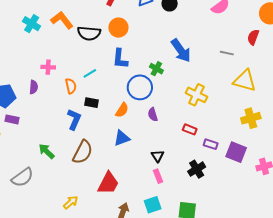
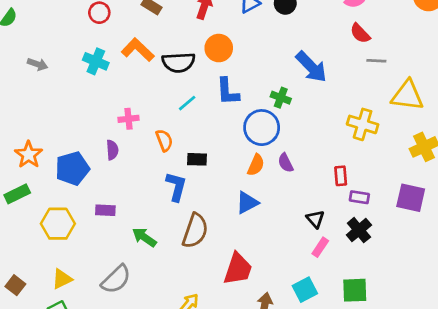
red semicircle: (253, 37) -> (360, 33), moved, turned -56
cyan line: (90, 73) -> (187, 103), moved
yellow cross: (196, 95) -> (363, 124), moved
orange semicircle: (122, 110) -> (256, 165), moved
purple rectangle: (12, 119) -> (105, 210), moved
red rectangle: (190, 129) -> (341, 176), turned 72
purple rectangle: (211, 144) -> (359, 197), moved
black triangle: (158, 156) -> (315, 219), moved
pink rectangle: (158, 176) -> (320, 247), moved, turned 64

